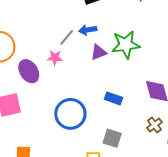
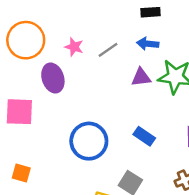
blue arrow: (88, 30) -> (148, 44), moved
pink star: (55, 58) -> (74, 47), moved

